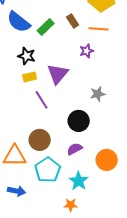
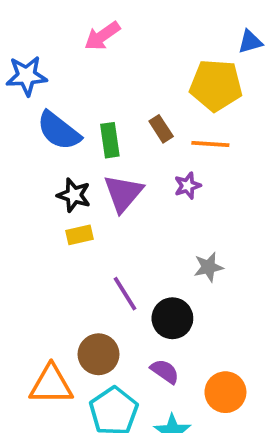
green rectangle: (46, 27) -> (110, 140), turned -54
purple triangle: (58, 74) -> (123, 193), moved
purple line: (42, 100) -> (125, 294), moved
purple semicircle: (75, 149) -> (165, 371), turned 63

